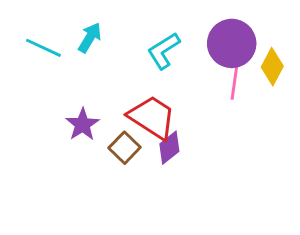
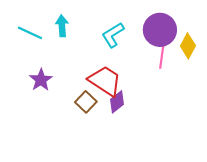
cyan arrow: (90, 38) -> (62, 26), turned -35
purple star: (83, 125) -> (41, 80), moved

